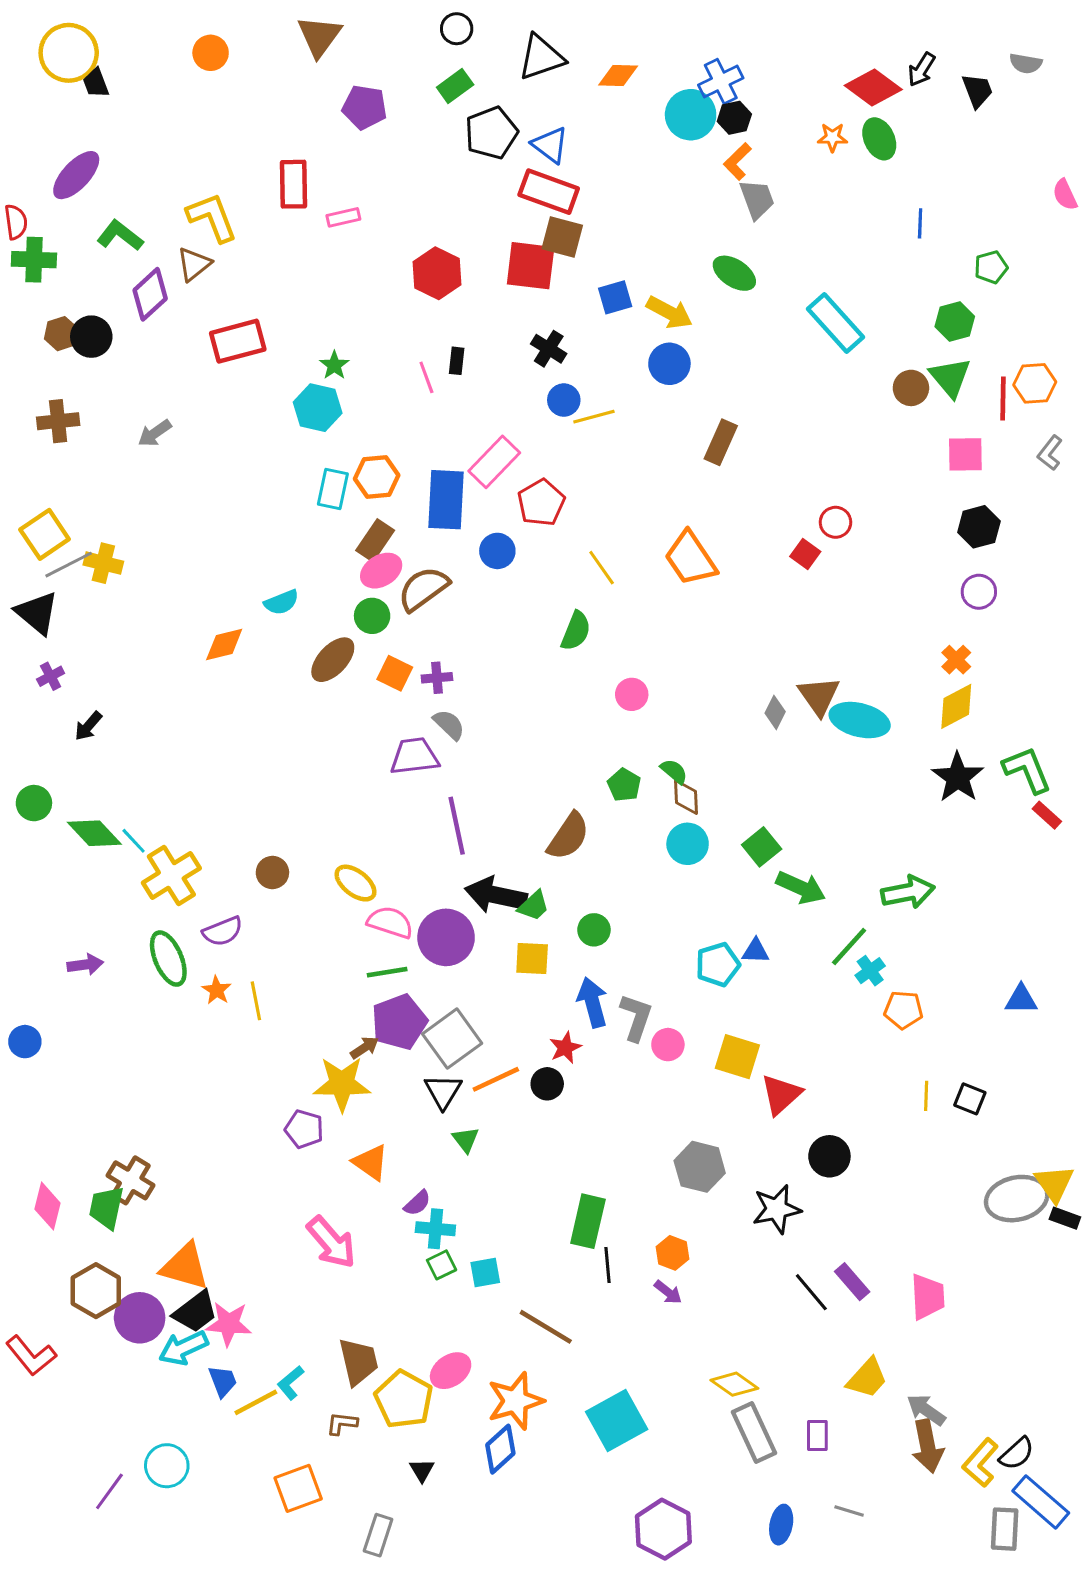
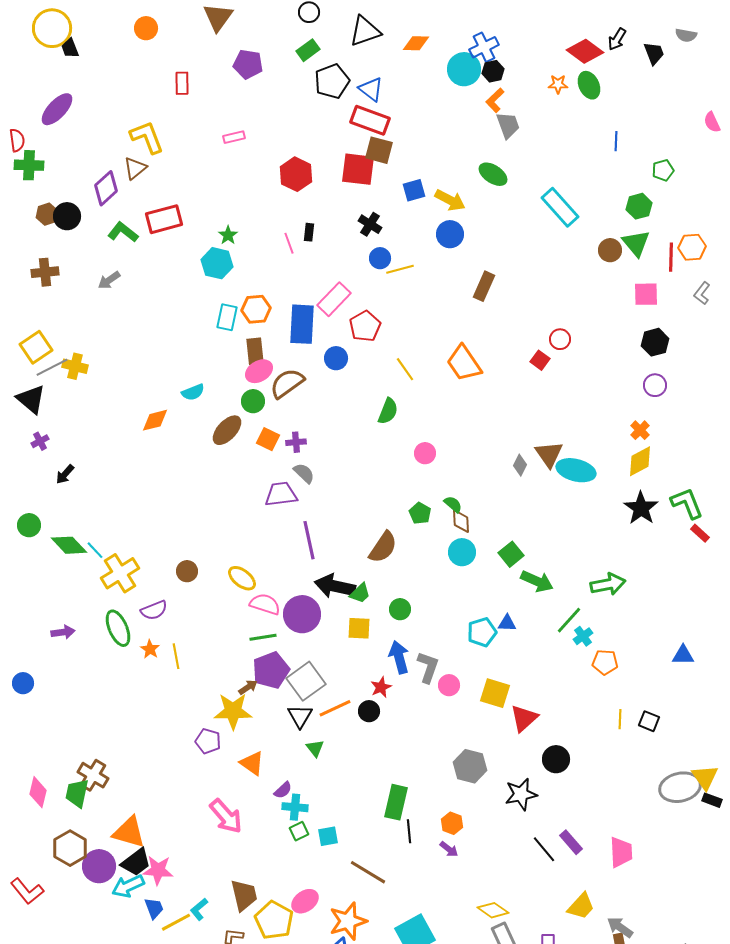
red rectangle: (294, 184) -> (182, 83), moved, size x0.7
green L-shape: (120, 235) -> (123, 232), moved
brown rectangle: (375, 540) -> (255, 351), turned -40

